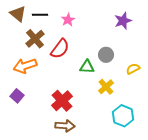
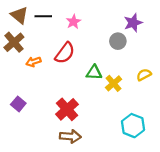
brown cross: (35, 39) -> (14, 42), moved
gray circle: (106, 55) -> (118, 41), moved
orange arrow: (25, 66) -> (33, 62), moved, size x0.6
yellow cross: (106, 87) -> (114, 83), moved

